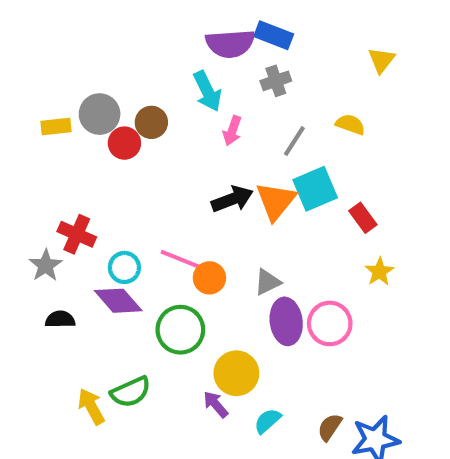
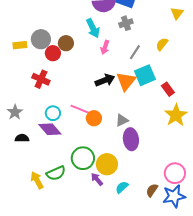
yellow semicircle: (350, 124) -> (162, 44), turned -72
red cross: (77, 234) -> (41, 79), moved
yellow star: (379, 272) -> (176, 115), size x1.6
pink circle: (330, 323) -> (175, 173), moved
green circle: (180, 330) -> (83, 158), moved

